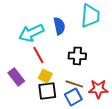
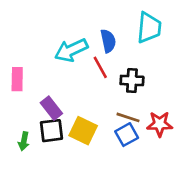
red line: (38, 55) -> (100, 67), moved
yellow square: (45, 76) -> (83, 131), moved, size x1.5
black square: (47, 91) -> (51, 131), moved

